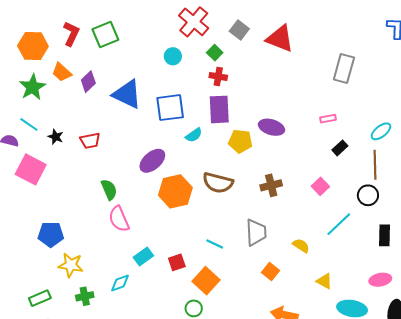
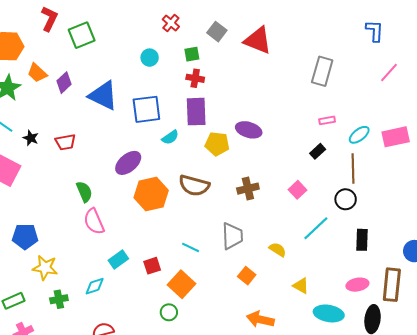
red cross: (194, 22) -> (171, 23), size x0.6
red L-shape: (71, 34) -> (49, 19), moved
green square: (215, 53) -> (192, 54), turned 35
pink rectangle: (328, 119) -> (327, 120), moved

